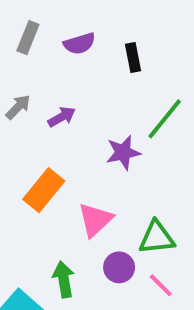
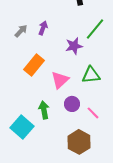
gray arrow: (18, 107) -> (21, 31), moved
purple arrow: (62, 117) -> (43, 28), turned -40
green triangle: (157, 238) -> (91, 75), moved

